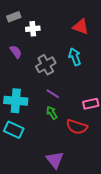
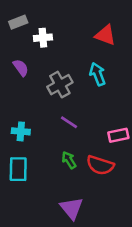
cyan cross: (16, 101) -> (21, 131), size x0.6
green arrow: (52, 113) -> (69, 160), moved
cyan rectangle: (14, 130) -> (18, 169), turned 66

